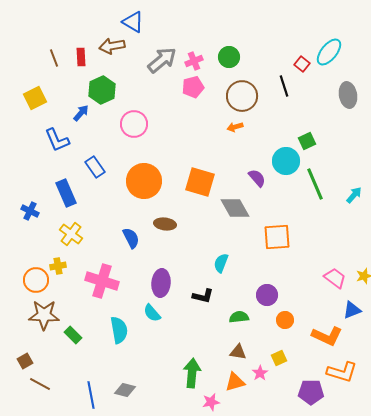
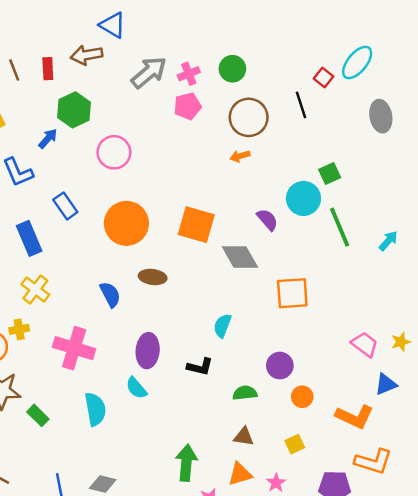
pink star: (260, 373) -> (276, 483), moved

